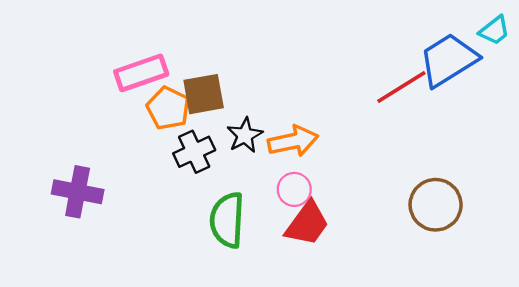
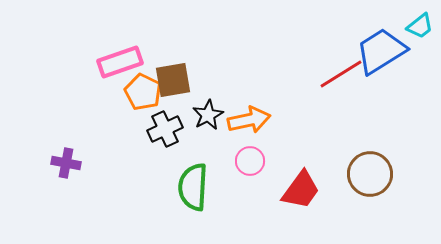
purple cross: (78, 192) -> (66, 163), size x0.7
red trapezoid: (307, 224) -> (301, 190), moved

